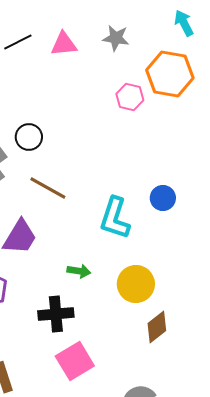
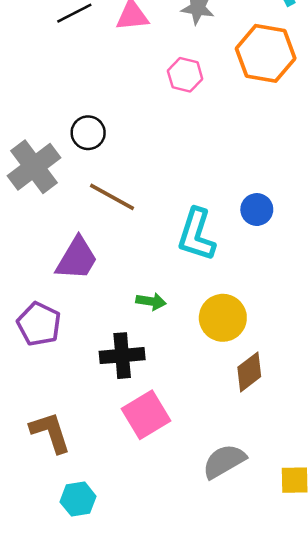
pink hexagon: (130, 97) -> (185, 75), moved

